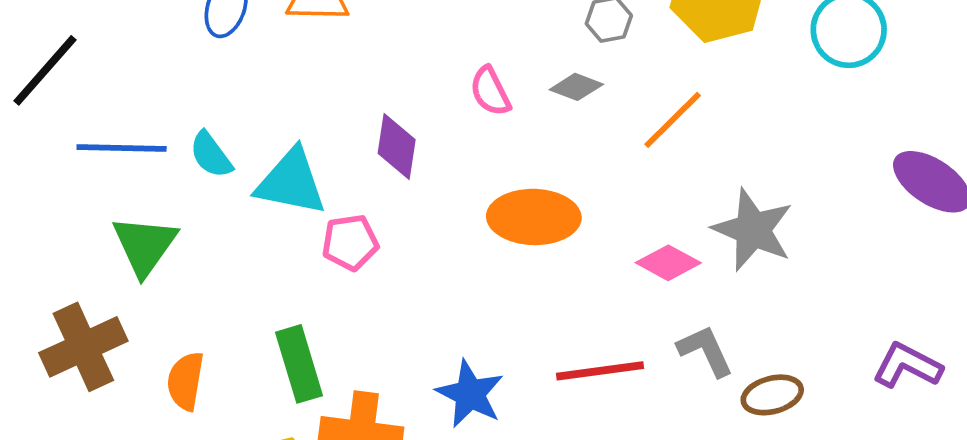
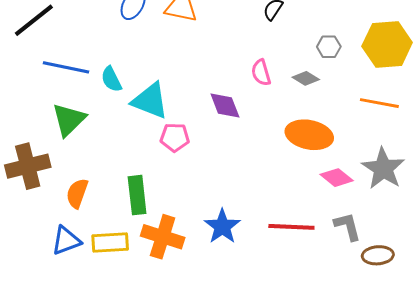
orange line: (673, 120) -> (379, 103), moved, turned 45
purple diamond: (397, 147) -> (225, 105), moved, turned -40
orange ellipse: (534, 217) -> (309, 135), moved

